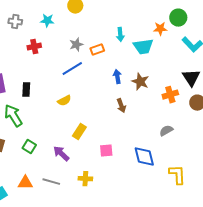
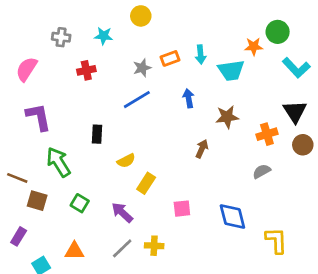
orange rectangle: (97, 50) -> (170, 58), moved
blue arrow: (117, 77) -> (189, 98), moved
brown star: (140, 82) -> (227, 117), turned -30
black rectangle: (26, 90) -> (97, 134), moved
yellow semicircle: (64, 101) -> (126, 161), moved
brown arrow: (121, 106) -> (202, 149), turned -136
gray semicircle: (166, 131) -> (262, 171), moved
gray line: (51, 182) -> (122, 248), moved, turned -60

